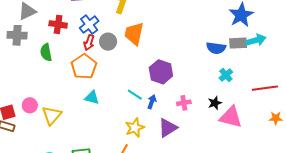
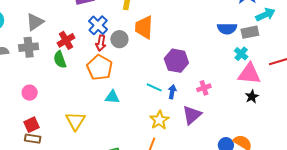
red cross: (58, 24) -> (66, 40), moved, turned -30
gray rectangle: (238, 43) -> (250, 32), moved
black star: (215, 103) -> (252, 97), moved
pink circle: (30, 105) -> (30, 93), moved
pink triangle: (231, 117) -> (249, 74), moved

